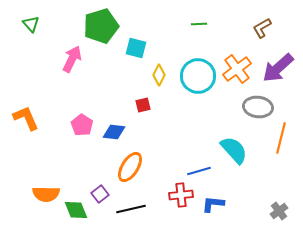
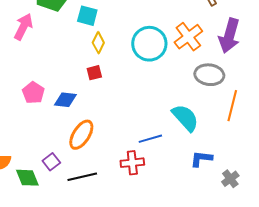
purple arrow: (278, 68) -> (229, 36), turned -32
yellow diamond: (159, 75) -> (98, 43), moved
blue L-shape: (213, 204) -> (201, 159), moved

